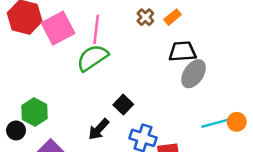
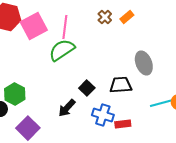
black trapezoid: (182, 52) -> (121, 85), moved
gray ellipse: (194, 74) -> (144, 63), turned -55

